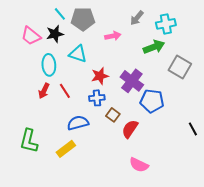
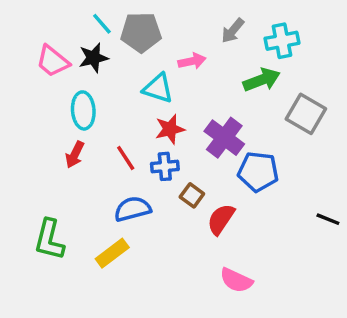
cyan triangle: (78, 54) -> (158, 88), moved
red line: (65, 91) -> (126, 158), moved
black line: (193, 129) -> (328, 219), turned -40

